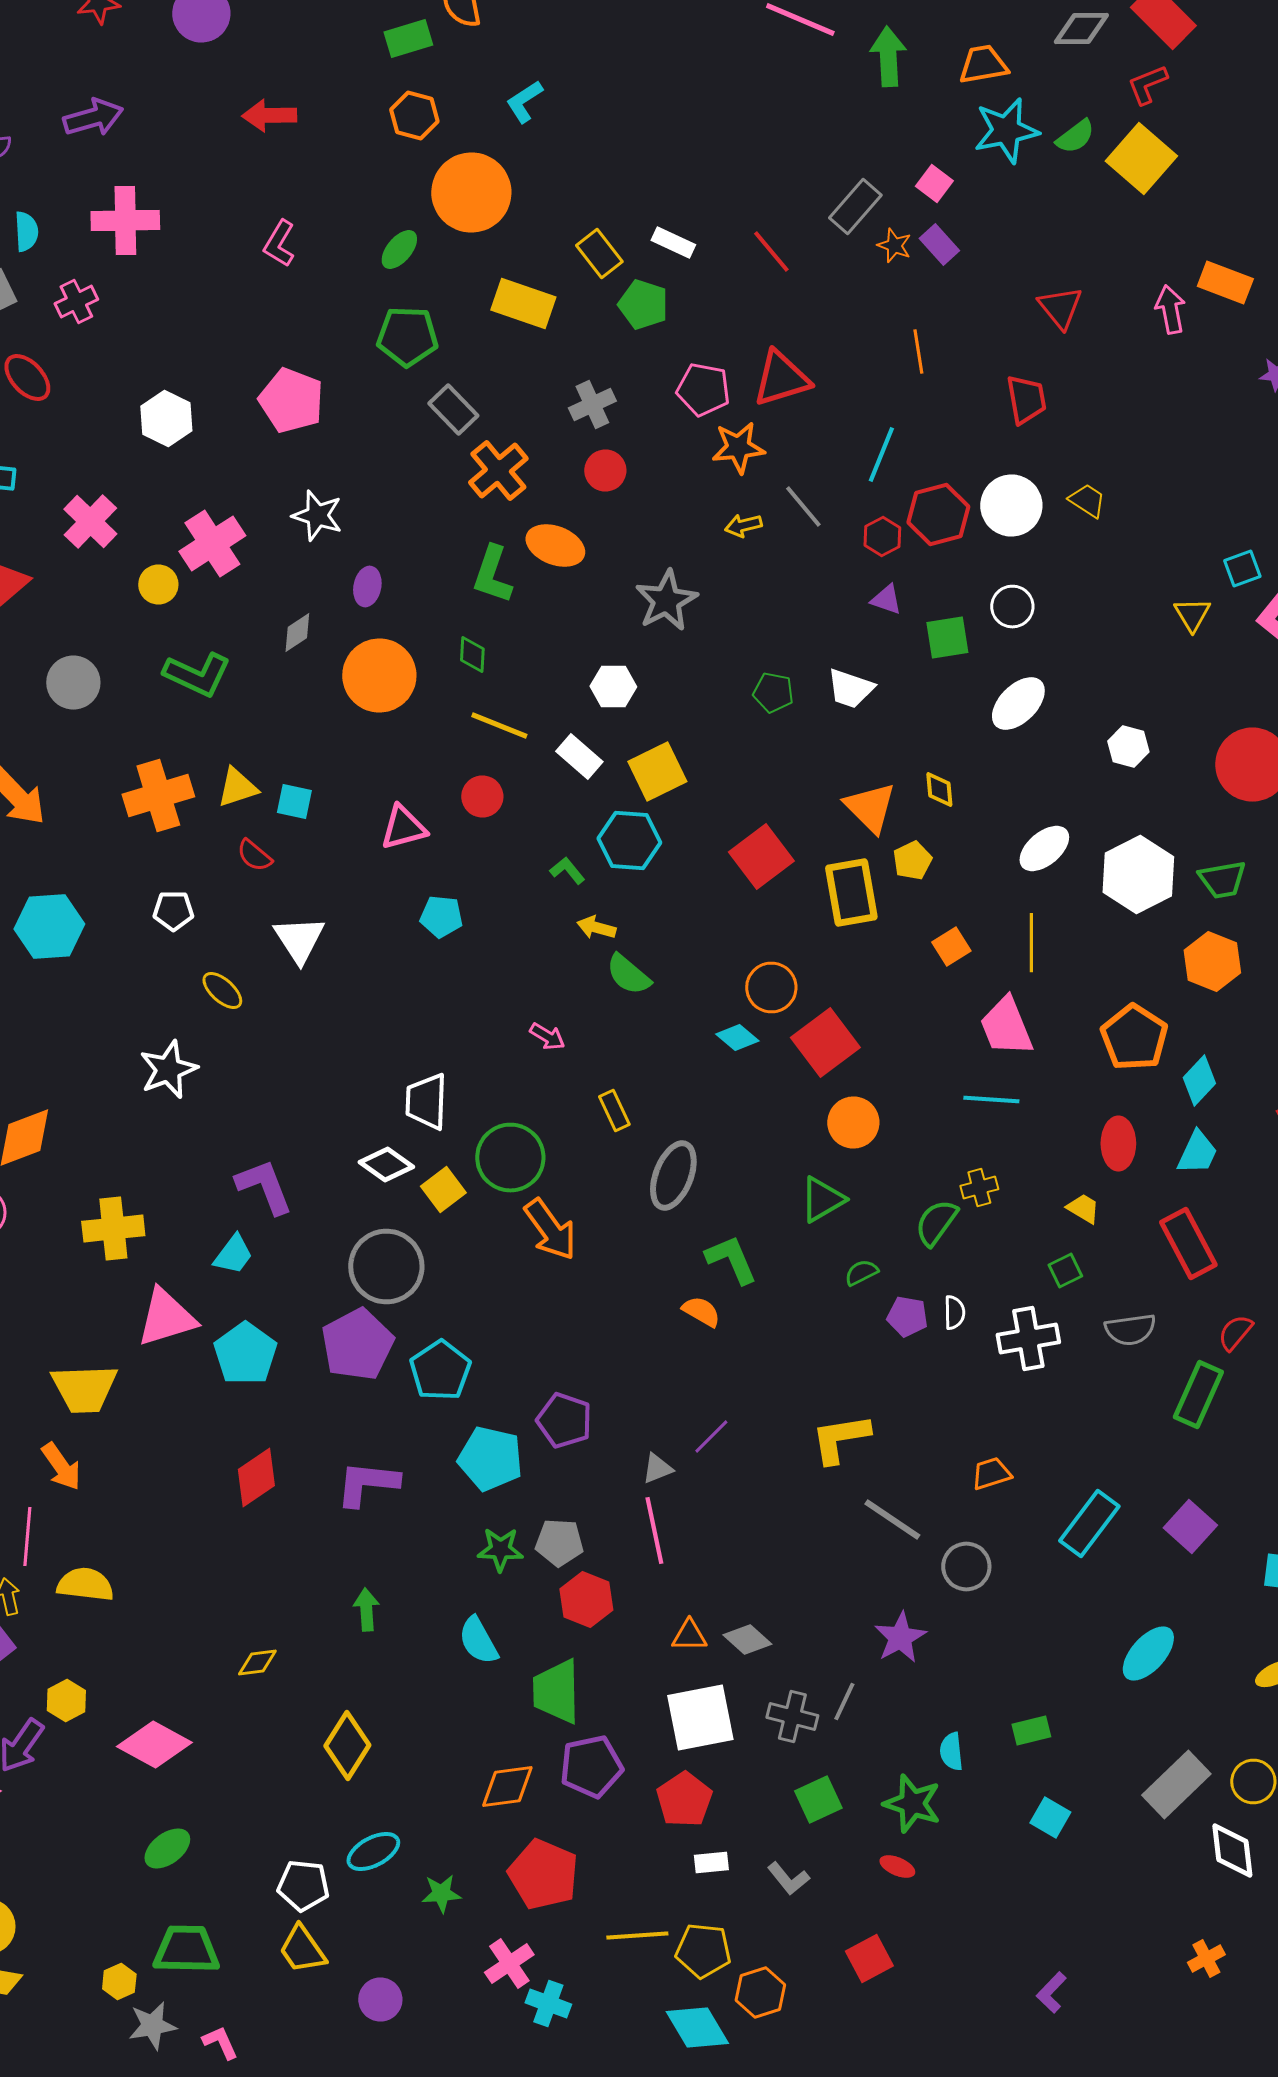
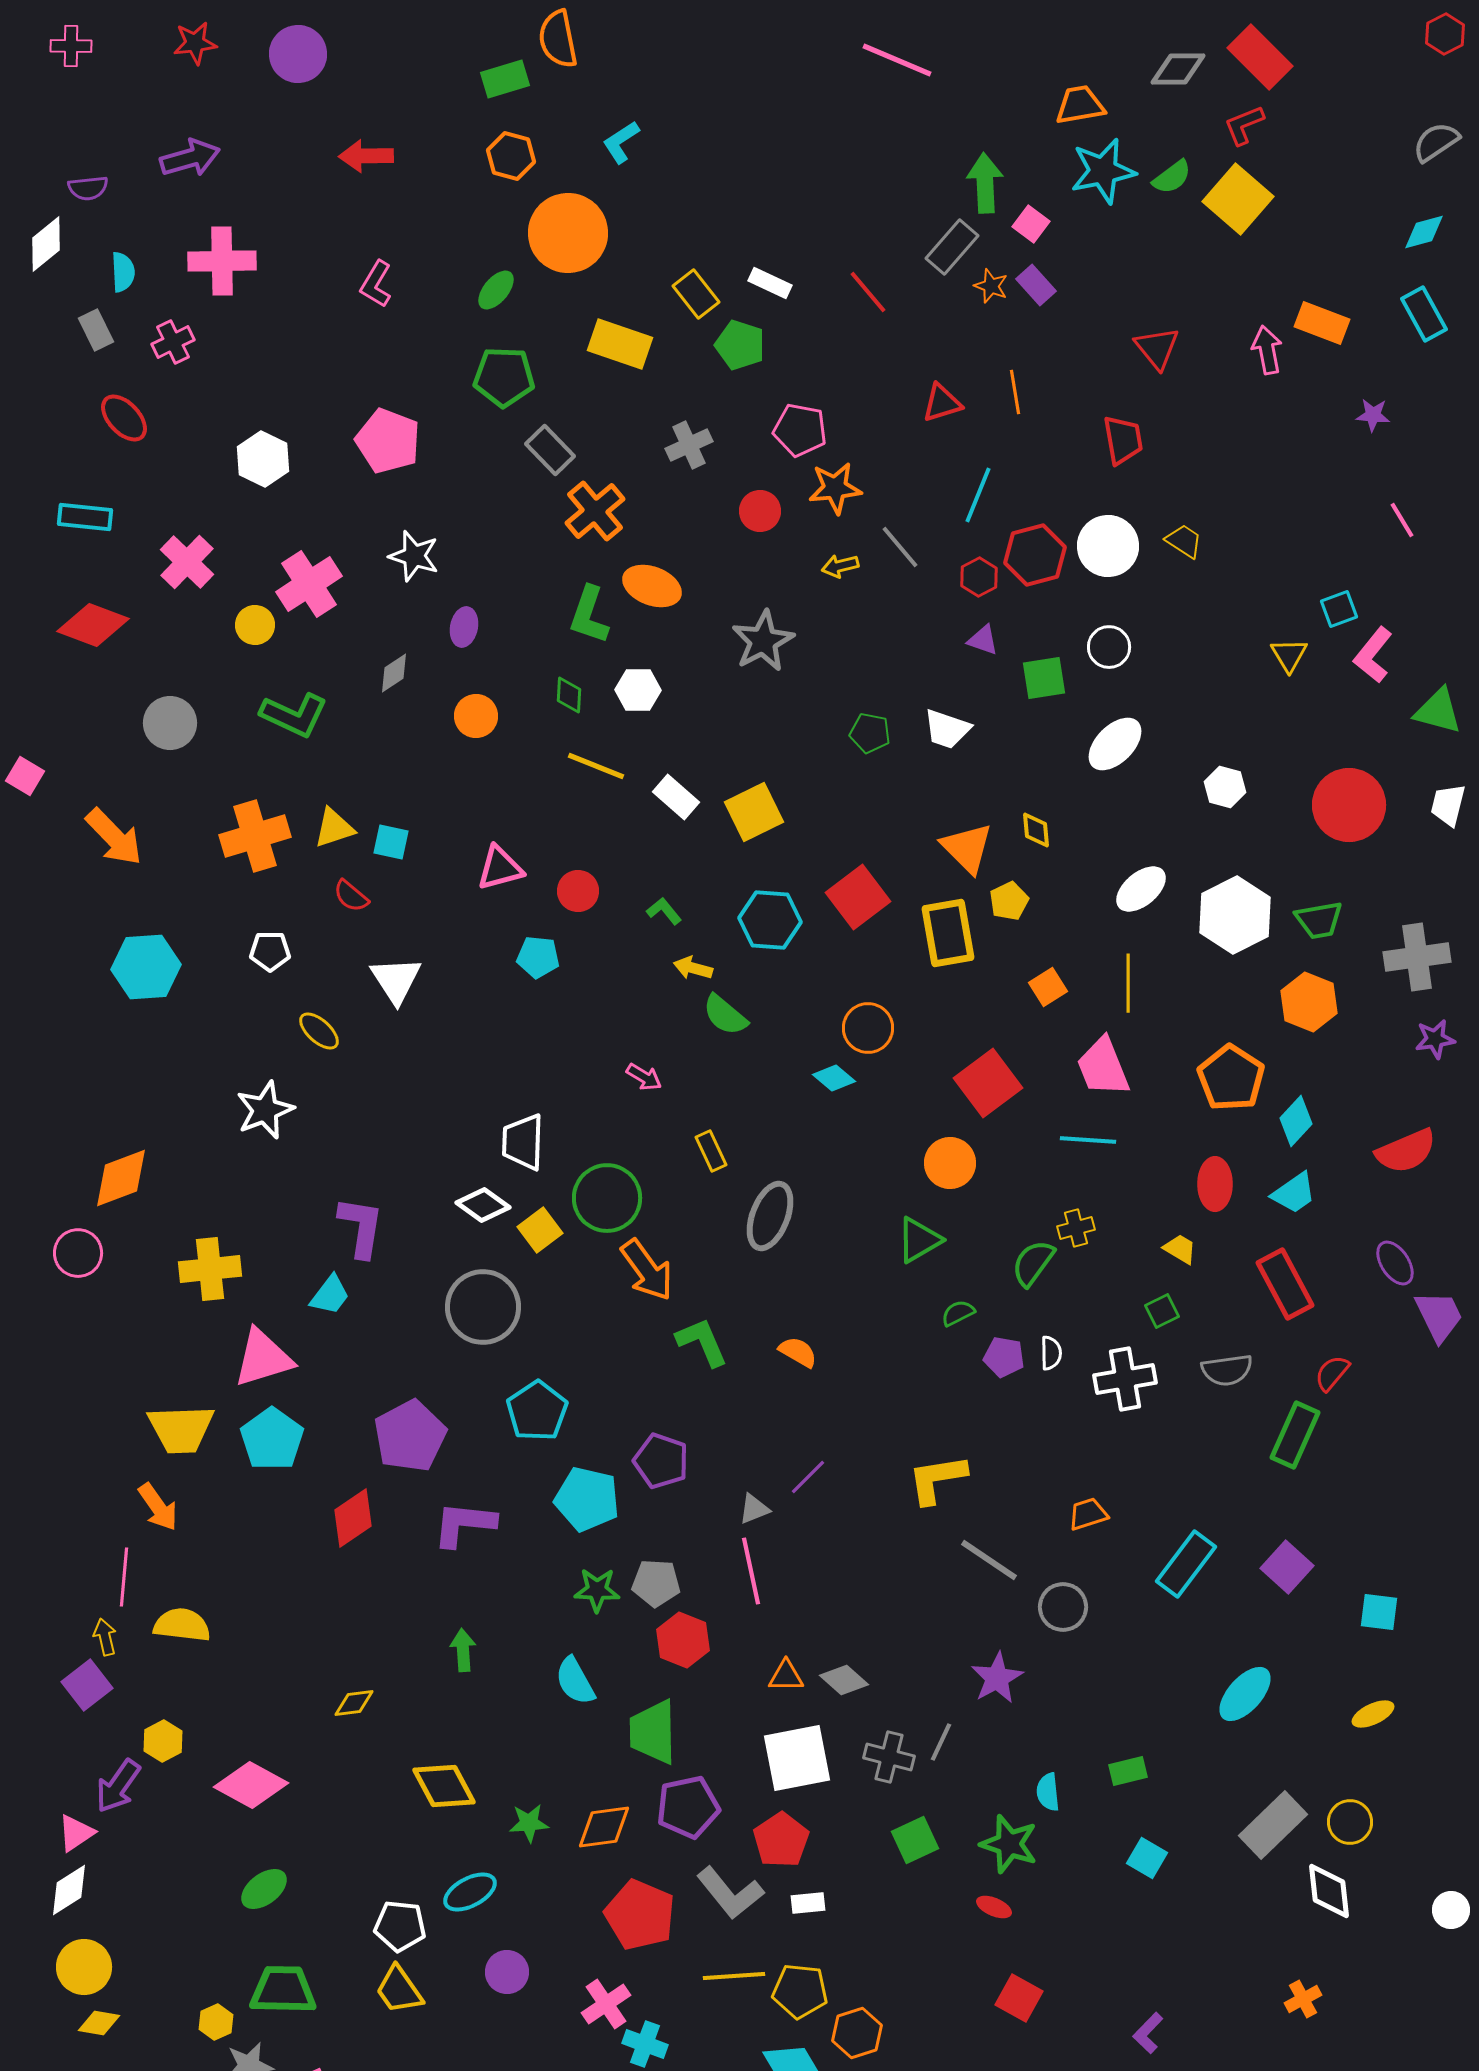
green arrow: (888, 56) -> (985, 183), moved
red triangle: (781, 378) -> (942, 403), moved, size x0.7
red circle: (605, 470) -> (760, 511), moved
orange circle: (379, 676) -> (476, 716), size x0.6
white hexagon: (613, 686) -> (638, 690), moved
red circle: (482, 796) -> (578, 891), moved
cyan hexagon: (629, 840) -> (770, 920), moved
red square: (825, 1042) -> (988, 1083), moved
cyan trapezoid: (1197, 1152) -> (1294, 1193), turned 30
purple L-shape: (264, 1186) -> (361, 1227), turned 30
green L-shape: (731, 1260) -> (702, 1342), moved
purple pentagon: (357, 1344) -> (410, 1436), moved
cyan pentagon: (245, 1354) -> (272, 1439), moved
yellow diamond: (347, 1746) -> (444, 1786), turned -60
gray L-shape: (788, 1878) -> (730, 1893), moved, size x1.6
green star: (441, 1894) -> (529, 1823), moved
red square: (869, 1958) -> (1019, 1998), moved, turned -33
purple circle: (380, 2000) -> (507, 1972), moved

